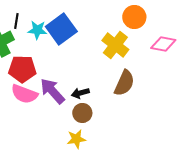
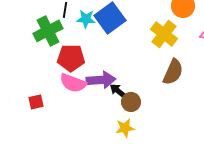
purple arrow: (52, 91) -> (101, 80), turned 128
black arrow: (80, 93) -> (118, 91), moved, turned 54

